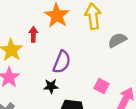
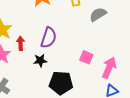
red arrow: (33, 34) -> (20, 43), moved

